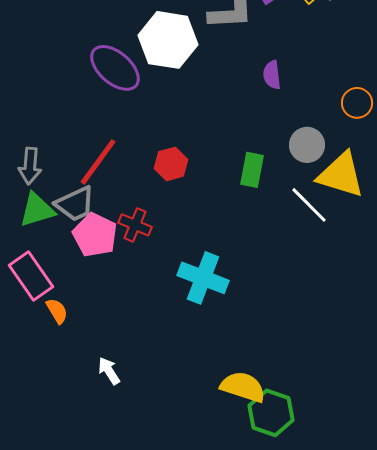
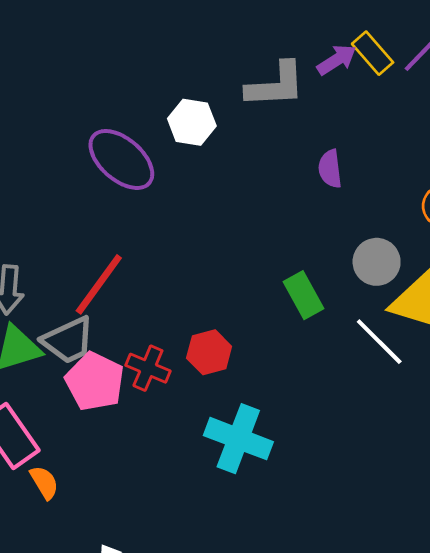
white hexagon: (168, 40) -> (192, 122), size x0.6
red hexagon: (171, 164) -> (209, 352), moved
green rectangle: (252, 170) -> (303, 295), turned -40

